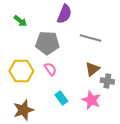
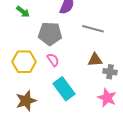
brown triangle: (92, 69) -> (95, 60), turned 35
cyan rectangle: (61, 98) -> (64, 89), size x1.6
pink star: (91, 100) -> (107, 98), moved

